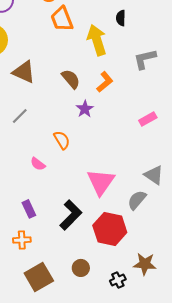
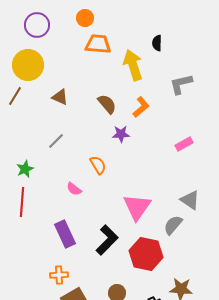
orange trapezoid: (62, 19) -> (98, 44), turned 116
brown triangle: (24, 72) -> (60, 97), size x0.7
purple star: (85, 109) -> (121, 134), turned 30
purple rectangle: (29, 209) -> (65, 234), size x1.5
orange cross: (22, 240) -> (59, 275), moved

